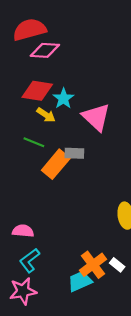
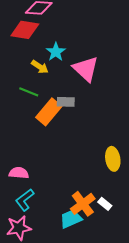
red diamond: (37, 91) -> (25, 30), moved

